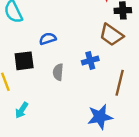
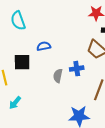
gray semicircle: (58, 72) -> (58, 76), moved

